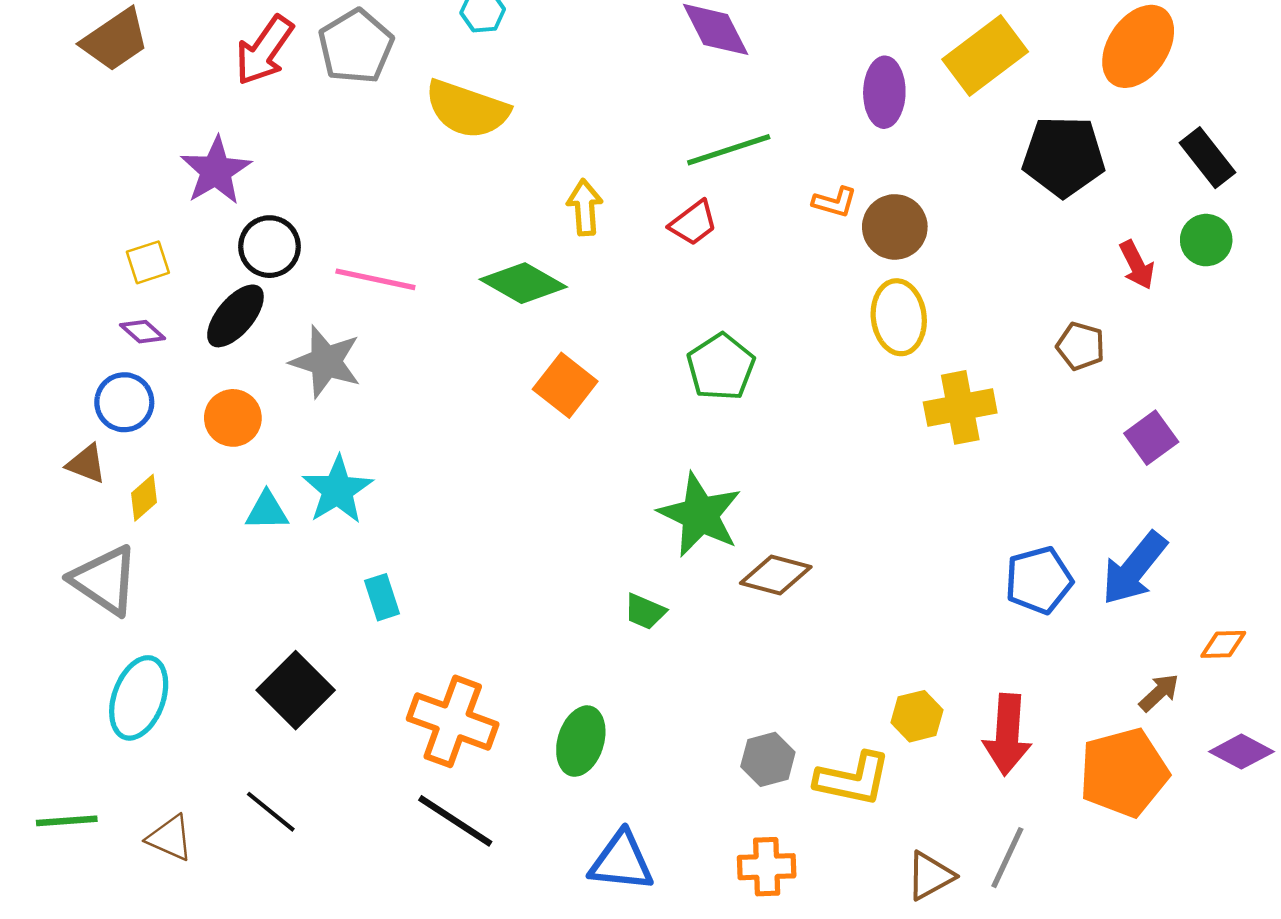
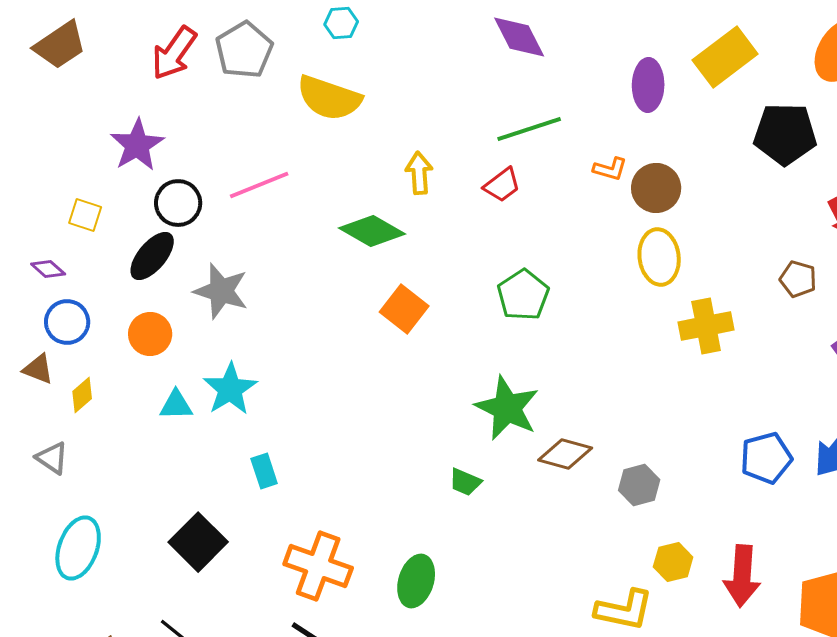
yellow square: (148, 262) -> (85, 215), turned 36
pink line: (375, 279) -> (259, 185), moved, turned -34
purple diamond: (143, 332) -> (48, 269), moved
gray triangle: (105, 580) -> (52, 458), size x0.6
gray hexagon: (768, 759) -> (639, 485), moved

